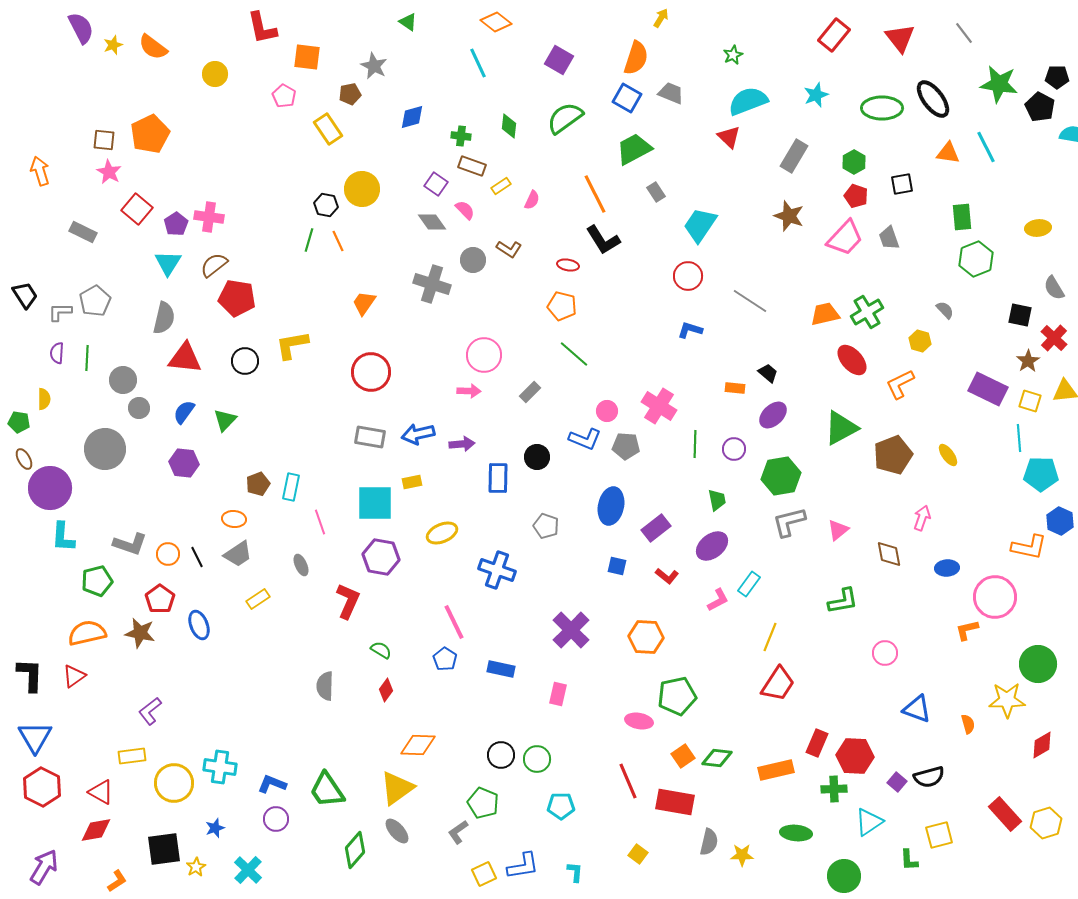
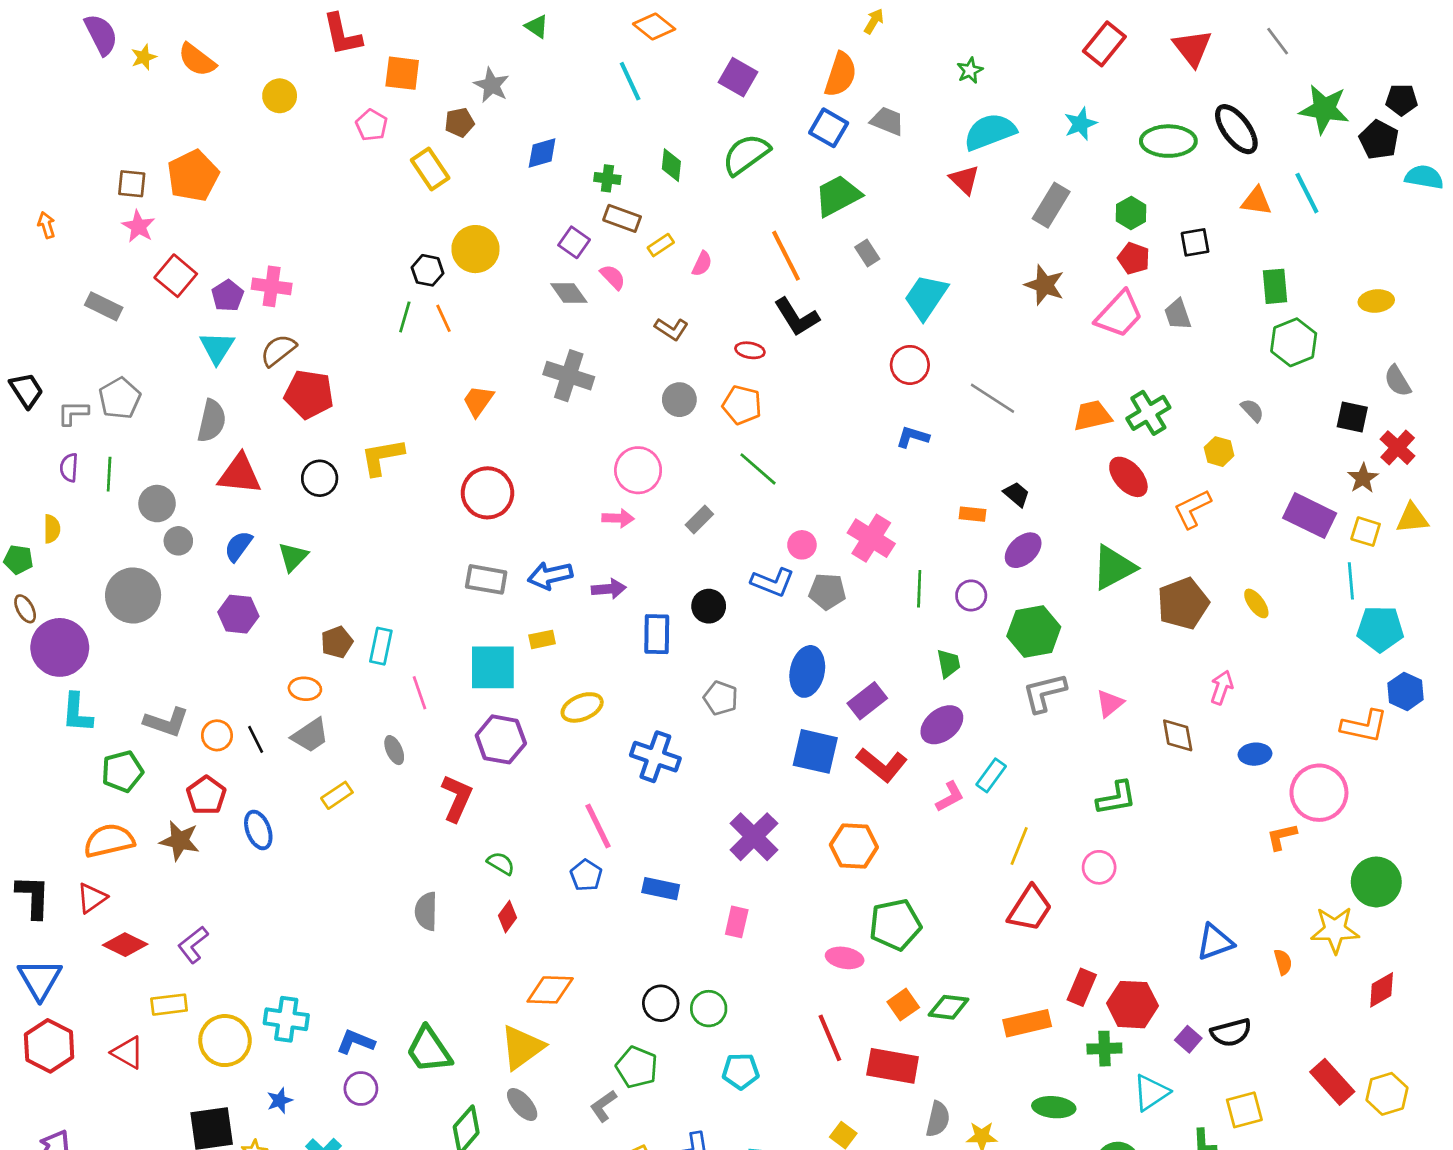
orange arrow: (40, 171) -> (46, 225), size x0.7
gray circle: (473, 260) -> (679, 400), moved
blue square: (617, 566) -> (815, 751), size x1.8
red L-shape: (667, 576) -> (882, 765), size x1.6
pink circle: (885, 653) -> (1099, 867), moved
blue triangle: (917, 709) -> (1215, 942), turned -40
red diamond: (96, 830) -> (125, 945), moved, turned 36

